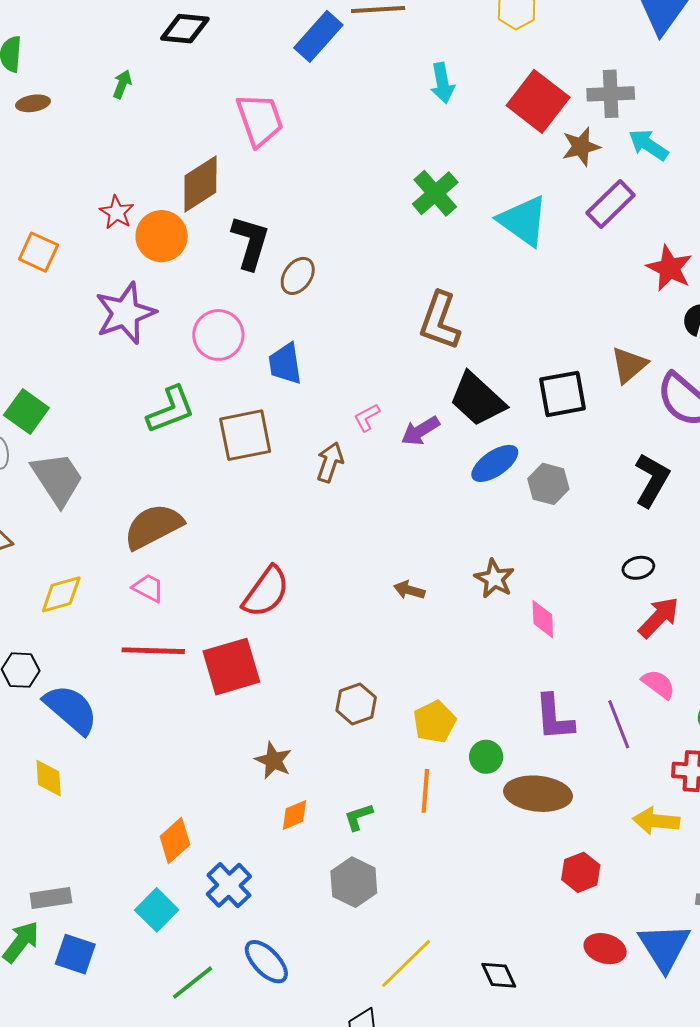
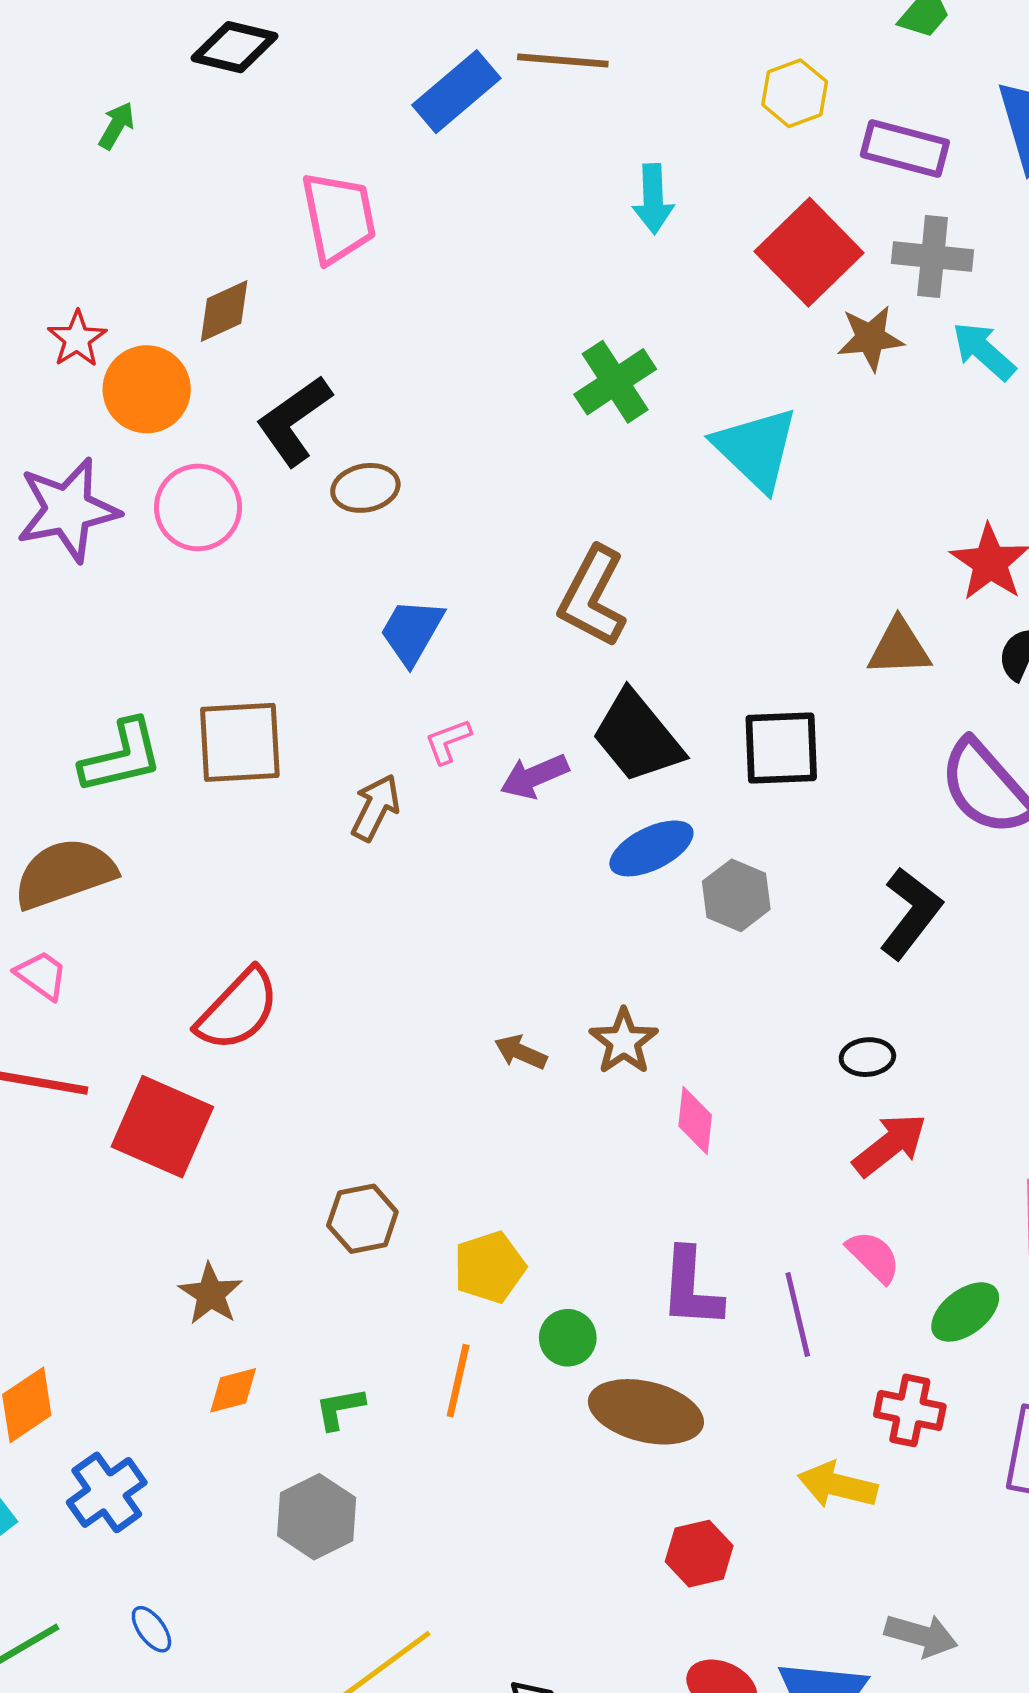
brown diamond: (200, 184) -> (224, 311), size x0.7
purple rectangle: (611, 204) -> (905, 148), moved, turned 51
black L-shape: (250, 242) -> (294, 421), turned -150
brown ellipse: (298, 276) -> (365, 488), turned 36
pink circle: (218, 335) -> (198, 507), moved
blue trapezoid: (285, 364) -> (412, 631), moved, turned 30
brown triangle: (629, 365) -> (899, 648), moved, turned 30
green L-shape: (171, 410) -> (122, 756), moved
brown arrow: (409, 590) -> (521, 1052), moved
red square: (231, 667) -> (162, 1127), turned 32
blue ellipse: (266, 962) -> (151, 1629), size x0.6

